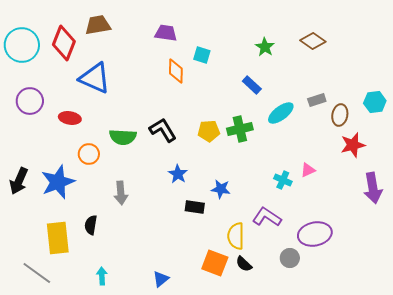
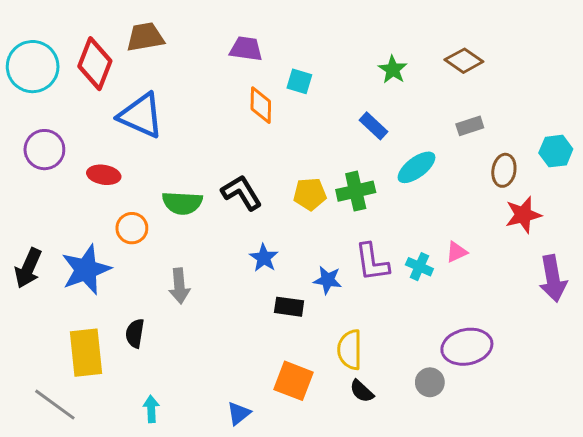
gray rectangle: (317, 100) -> (470, 126), moved
purple L-shape: (267, 217) -> (372, 262), moved, turned -132
orange square: (215, 263) -> (293, 381), moved

